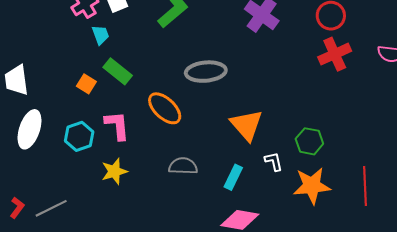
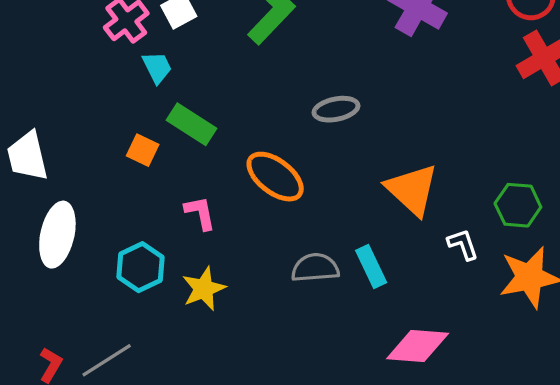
gray ellipse: (206, 72) -> (336, 109), size x0.7
pink L-shape: (117, 125) -> (200, 213), size x0.7
cyan hexagon: (79, 136) -> (141, 267), moved
cyan rectangle: (233, 177) -> (371, 266), moved, turned -45

